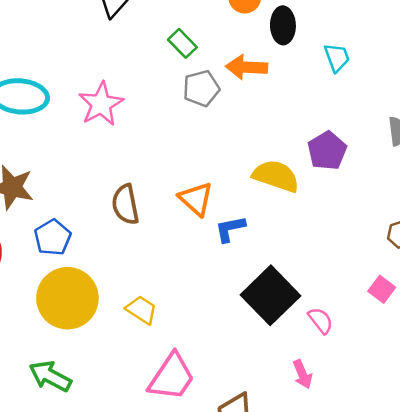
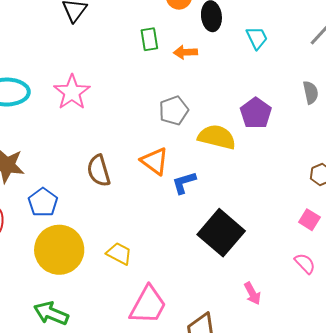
green rectangle: (182, 43) -> (149, 39), moved, turned 40
orange arrow: (247, 67) -> (185, 52), size x0.7
gray pentagon: (201, 88) -> (174, 110), moved
pink semicircle: (321, 320) -> (305, 263), moved

